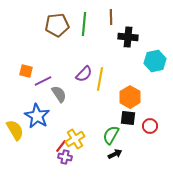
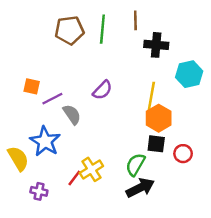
yellow line: (100, 79) -> (151, 96), moved
black arrow: (115, 154) -> (140, 188), size x1.6
purple cross: (65, 157) -> (39, 191), moved

